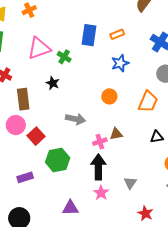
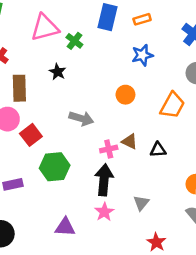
brown triangle: (116, 134) -> (130, 141), turned 32
black triangle: (157, 137) -> (158, 150), moved

